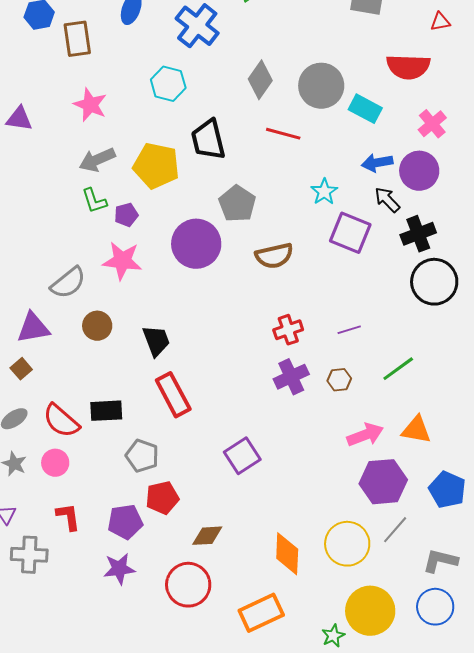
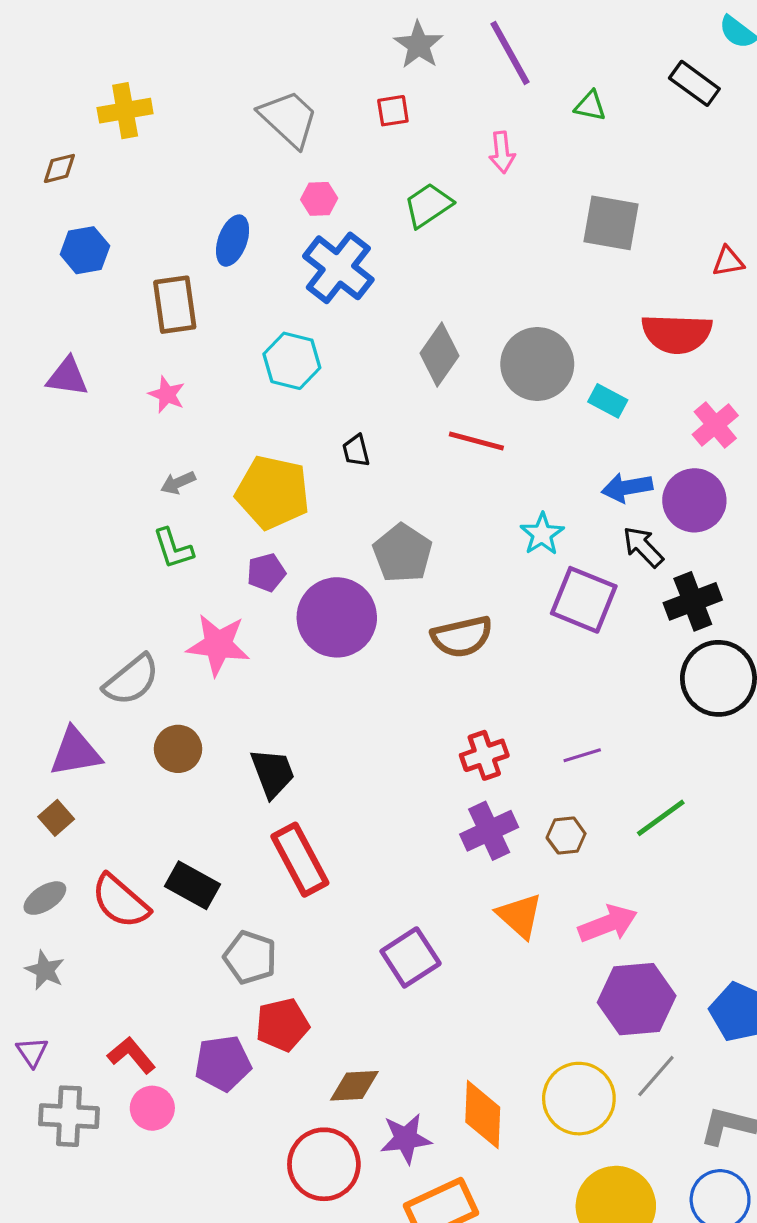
brown rectangle: (77, 39) -> (175, 305), moved
pink star: (90, 105) -> (167, 395), size x0.7
cyan rectangle: (365, 109) -> (608, 401), size x0.7
purple triangle: (19, 119) -> (67, 377), moved
black trapezoid: (208, 140) -> (356, 451), size x0.5
gray arrow: (97, 160) -> (178, 483), size x0.6
purple pentagon: (126, 215) -> (266, 573), moved
black rectangle: (106, 411) -> (192, 885), turned 32
orange triangle: (416, 430) -> (520, 916), moved, turned 32
pink circle: (55, 463) -> (152, 1108), moved
red L-shape: (68, 517) -> (131, 1055), turned -32
purple star: (119, 569) -> (406, 1139), moved

